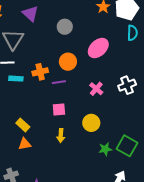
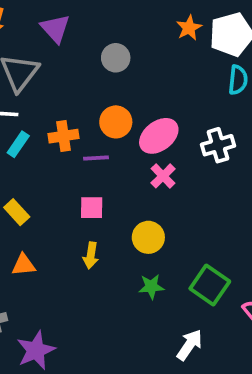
pink ellipse: (98, 48) -> (159, 136), moved
cyan rectangle: (16, 79) -> (18, 144), turned -64
white cross: (127, 85) -> (218, 145), moved
yellow rectangle: (23, 125) -> (17, 212), moved
green star: (105, 149) -> (151, 287), moved

